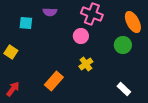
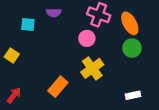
orange ellipse: (133, 22) -> (130, 23), moved
yellow cross: (86, 64) -> (92, 68), size x1.5
white rectangle: (124, 89) -> (133, 95), turned -56

